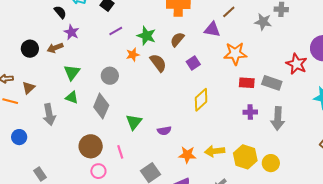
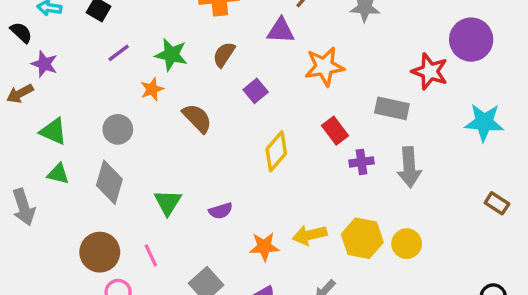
brown semicircle: (158, 63) -> (197, 118), moved
green triangle: (72, 72) -> (53, 131), turned -36
red rectangle: (247, 83) -> (335, 131), moved, turned 56

